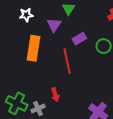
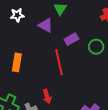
purple triangle: (54, 25) -> (46, 25), turned -35
orange rectangle: (34, 48) -> (17, 62), moved, size x0.7

